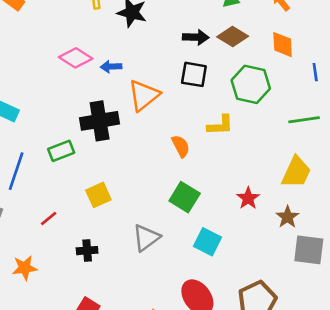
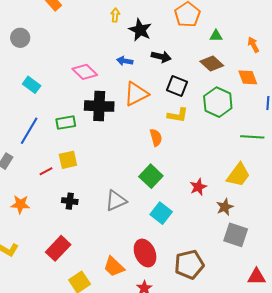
black arrow: (196, 37) -> (161, 57), moved
orange diamond: (283, 45) -> (248, 77), turned -30
pink diamond: (76, 58) -> (85, 72), moved
blue arrow: (111, 67) -> (125, 61), moved
yellow L-shape: (220, 125) -> (178, 115), moved
yellow square: (98, 195) -> (68, 160), moved

